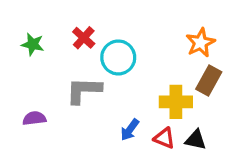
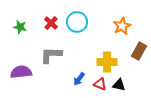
cyan circle: (118, 57) -> (77, 22), moved
brown rectangle: (209, 80) -> (139, 51), moved
purple semicircle: (34, 118) -> (21, 72), size x1.5

